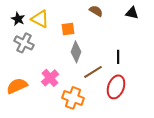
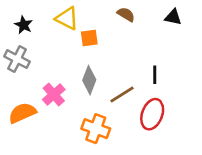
yellow triangle: (40, 19) -> (67, 18), moved
gray cross: (24, 43) -> (17, 59), moved
gray diamond: (76, 52) -> (89, 80), moved
pink cross: (50, 78) -> (54, 94), moved

